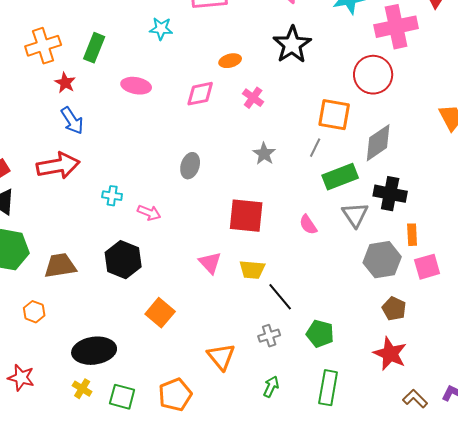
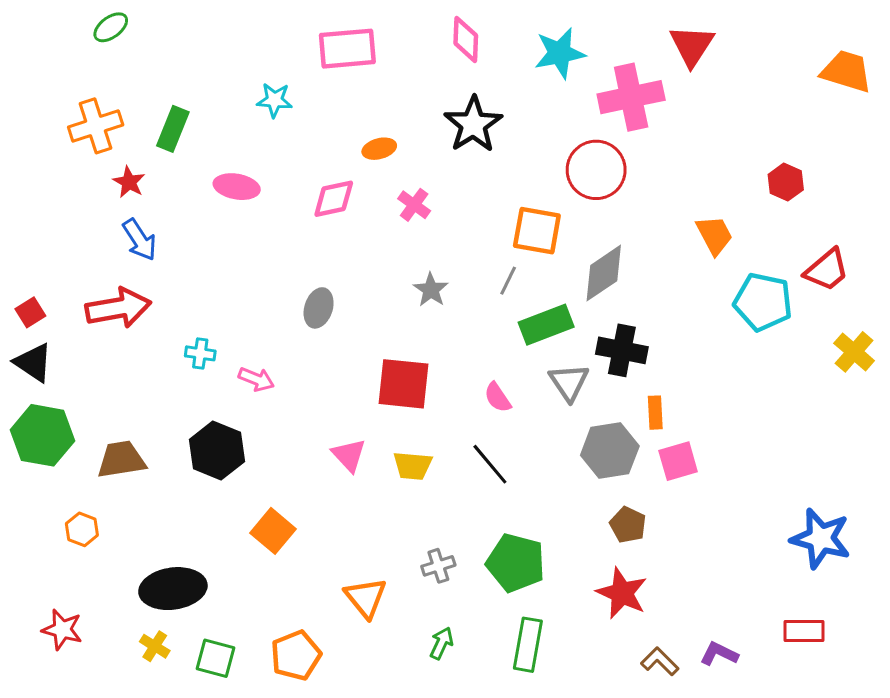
black line: (280, 297) -> (490, 464), moved
green pentagon: (320, 334) -> (516, 563), size x1.4

